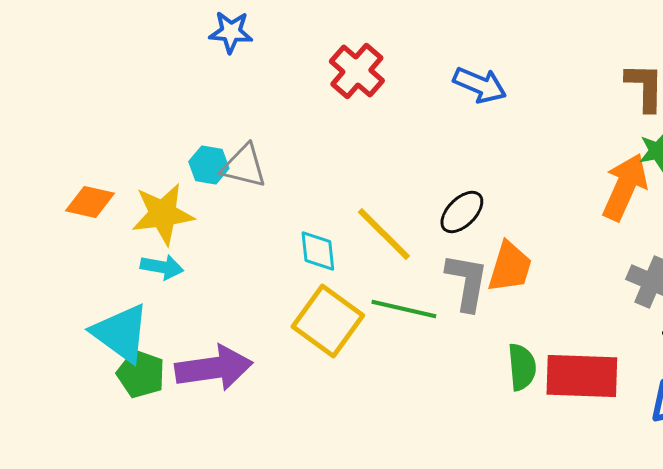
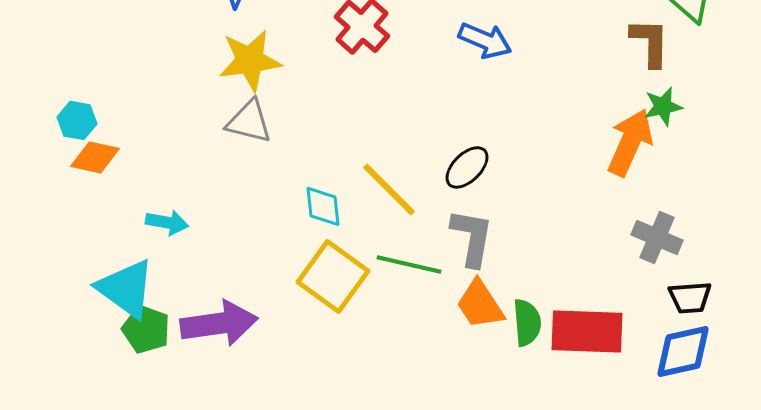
cyan hexagon: (209, 165) -> (77, 120), moved
yellow star: (163, 214) -> (250, 60), moved
orange trapezoid: (510, 267) -> (480, 304), moved, turned 130

